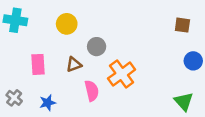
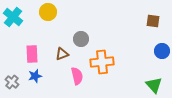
cyan cross: (15, 20) -> (13, 17), turned 30
yellow circle: (67, 24) -> (48, 12), moved
orange cross: (122, 74) -> (102, 62), turned 30
blue star: (48, 103) -> (35, 76), moved

